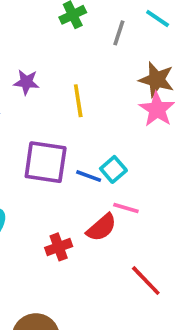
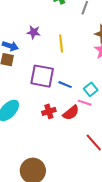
cyan square: (113, 169) -> (91, 89), moved
red cross: (59, 247) -> (49, 111), moved

